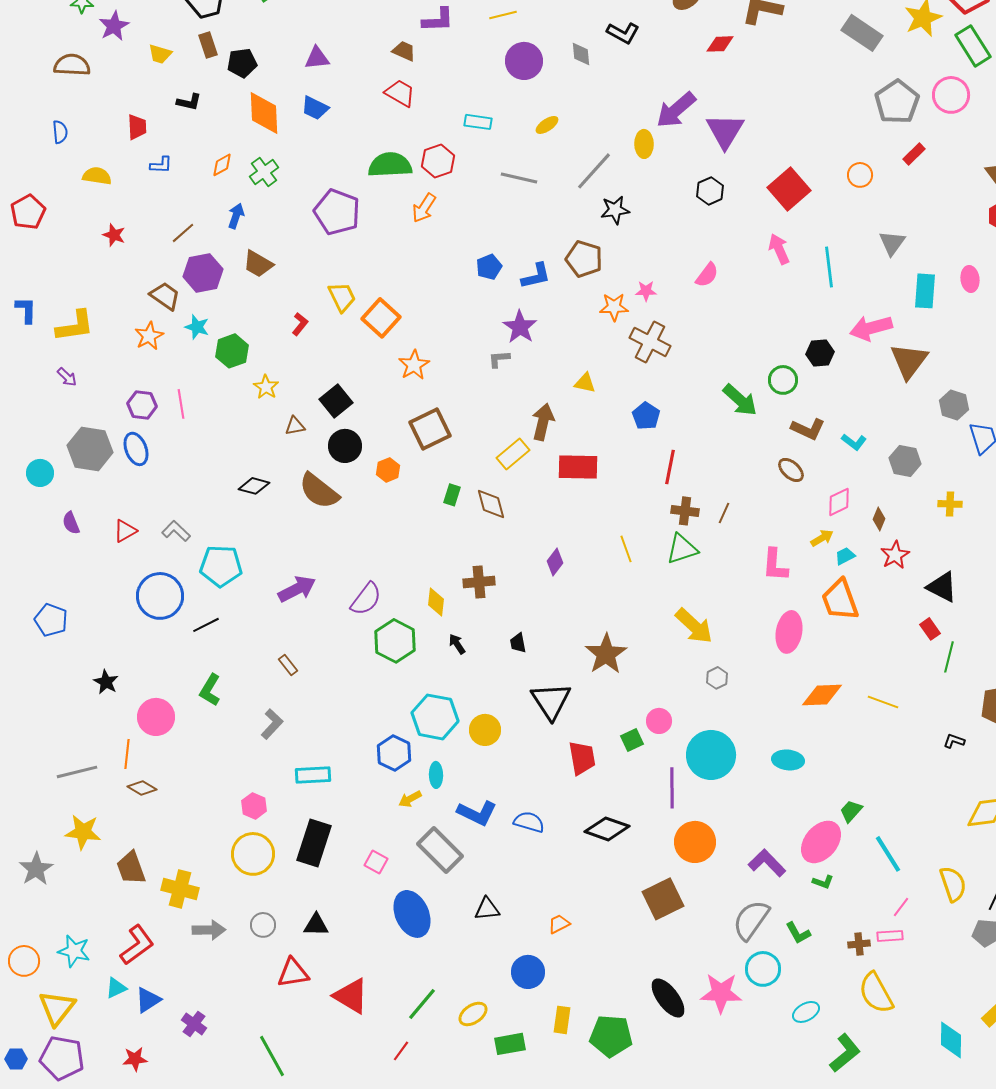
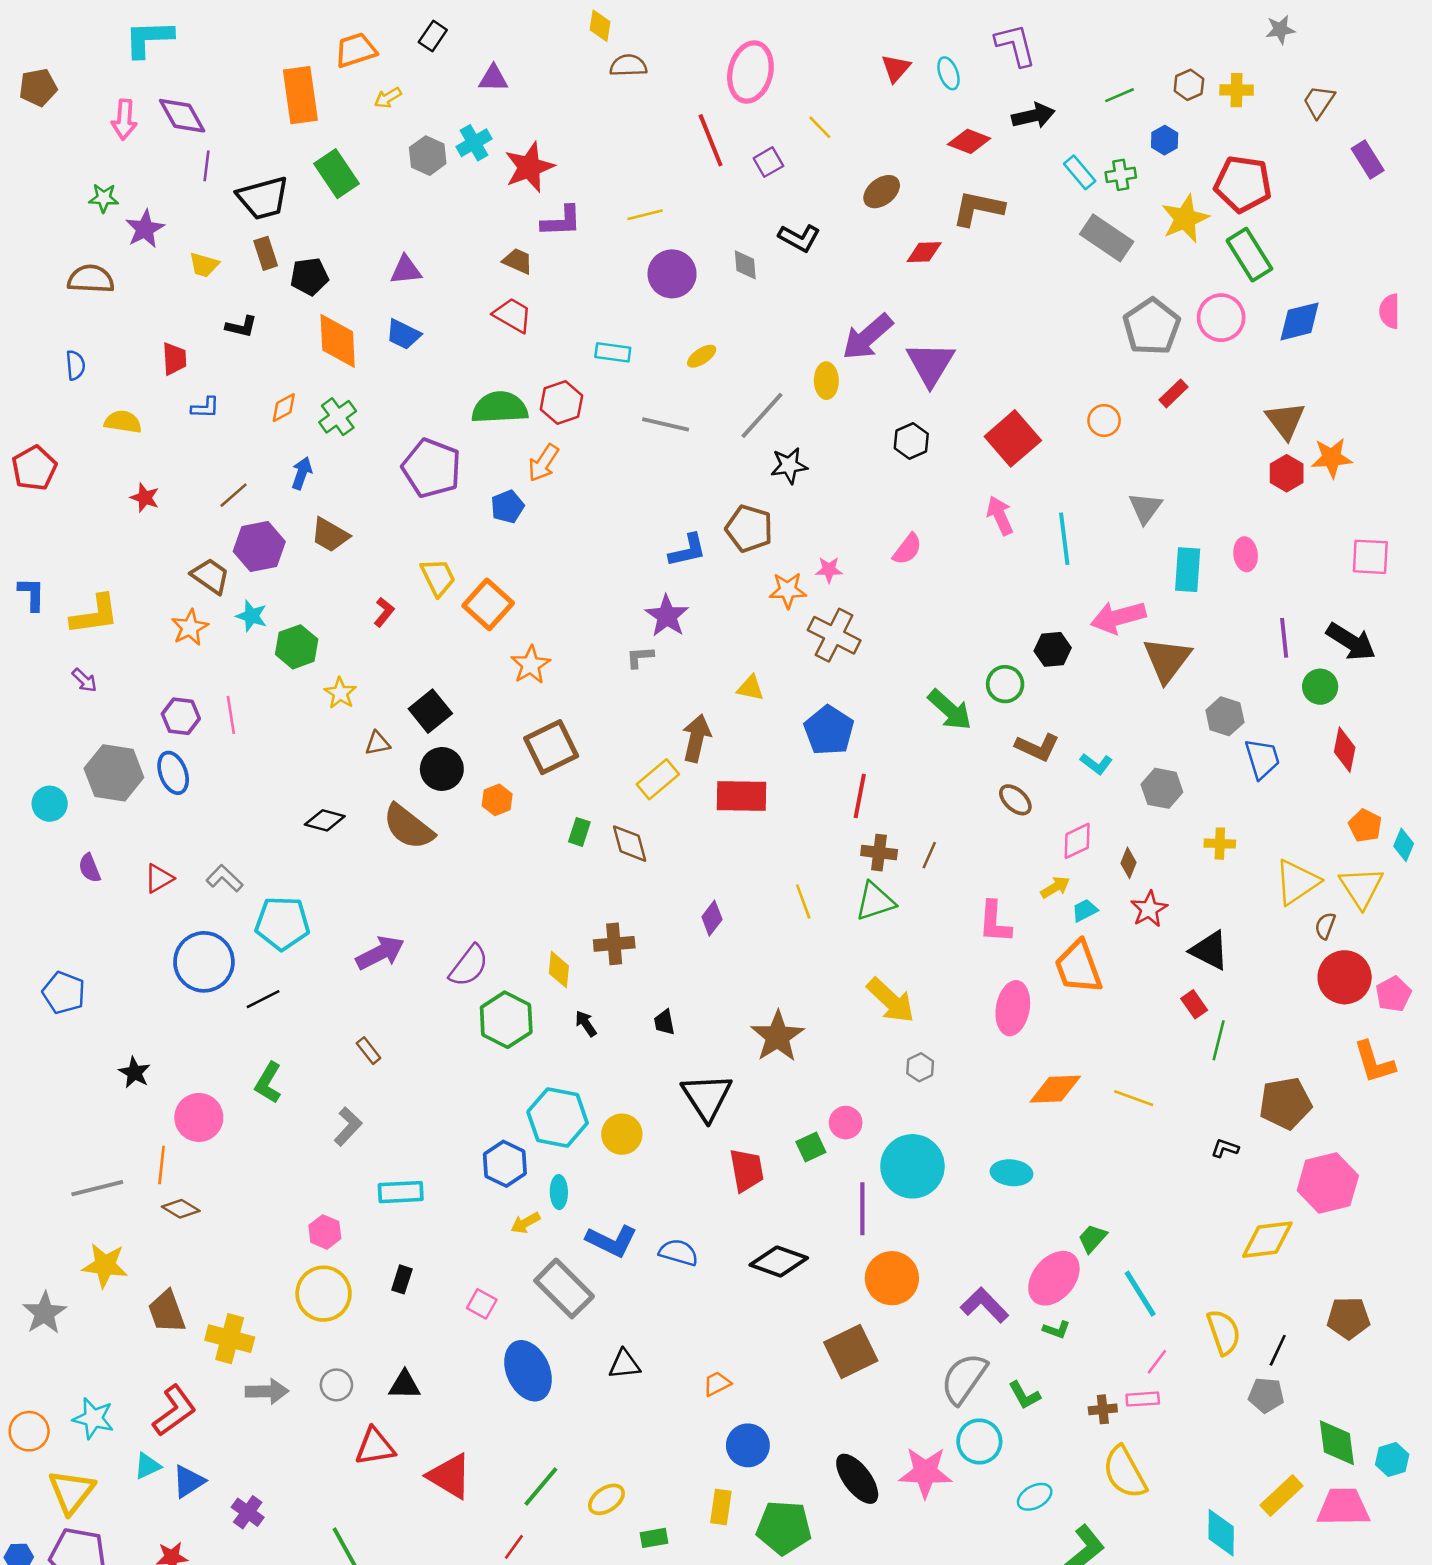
blue pentagon: (489, 267) -> (507, 507), moved
blue pentagon: (646, 416) -> (829, 730), size x1.4
black rectangle: (314, 843) -> (402, 1279), size x0.5
blue circle: (528, 972) -> (748, 1445), moved
green rectangle: (510, 1044) -> (654, 1538), size x0.7

